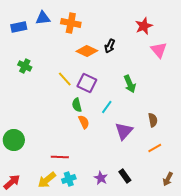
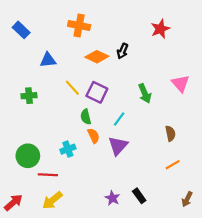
blue triangle: (43, 18) -> (48, 60), moved
blue rectangle: (19, 27) -> (21, 30), turned 56
pink triangle: (159, 50) -> (180, 83), moved
green cross: (25, 66) -> (29, 96), moved, turned -32
purple triangle: (124, 131) -> (118, 146), moved
green circle: (14, 140) -> (28, 156), moved
red line: (60, 157) -> (48, 175), moved
cyan cross: (69, 179) -> (68, 149), moved

